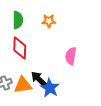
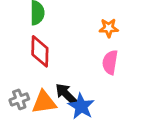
orange star: (49, 21) -> (109, 28), moved

